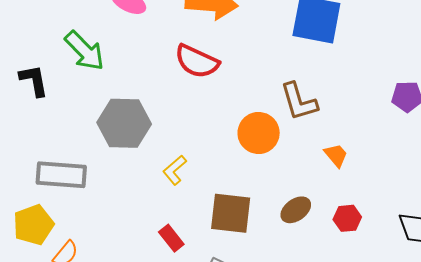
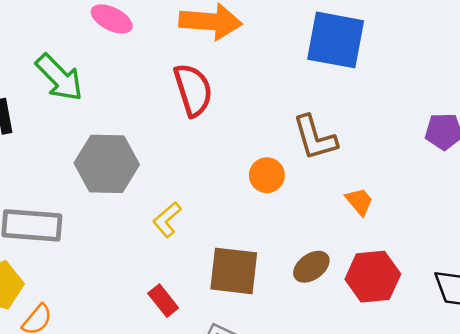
red semicircle: (197, 61) -> (193, 90), turned -132
orange circle: (259, 133) -> (267, 175), size x0.7
red hexagon: (347, 218) -> (373, 277), size x1.6

